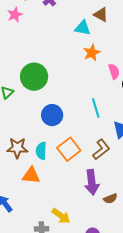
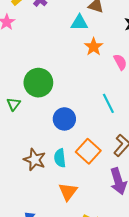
brown star: (17, 148) -> (35, 160), turned 30
orange triangle: (31, 175) -> (68, 192), moved, turned -48

